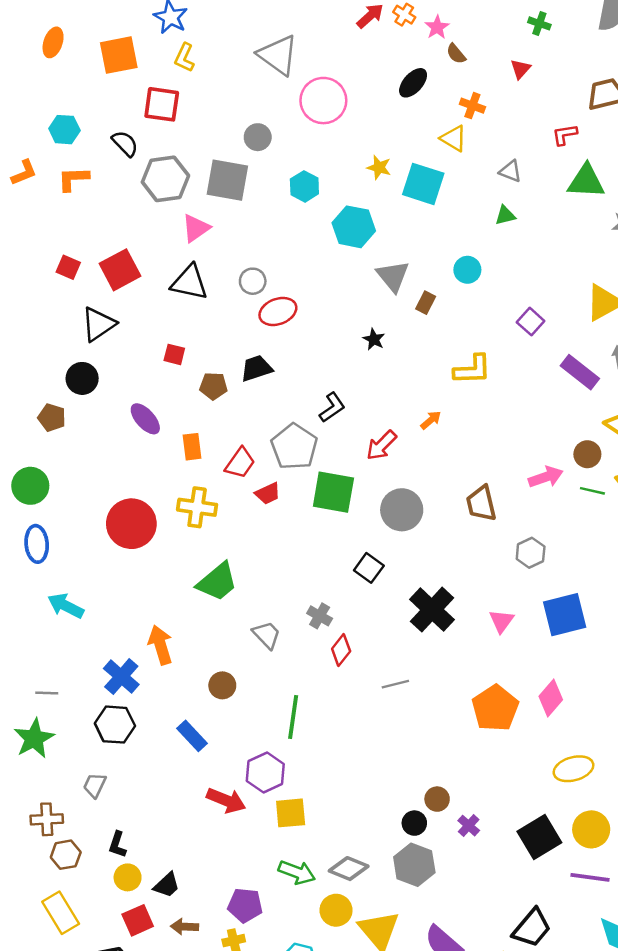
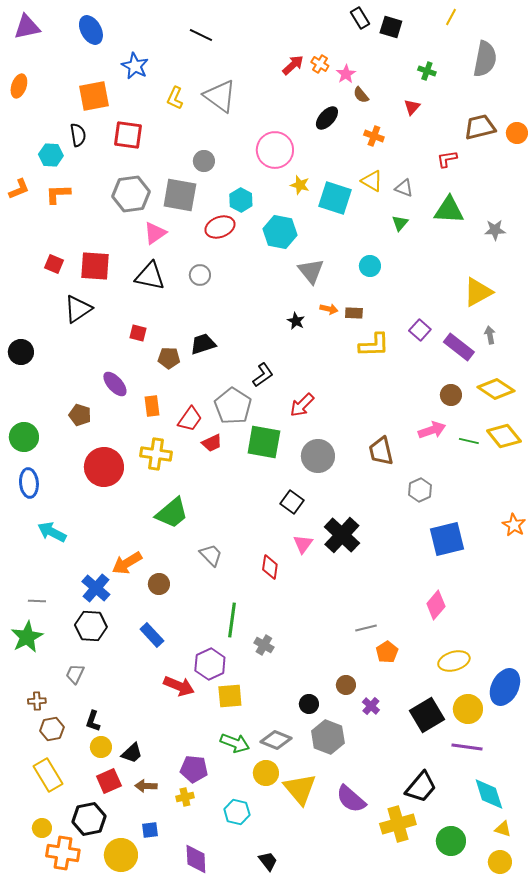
orange ellipse: (53, 42) -> (19, 86), moved
yellow L-shape: (184, 58) -> (175, 98), moved
pink circle: (323, 101) -> (275, 150), moved
yellow triangle: (453, 138) -> (372, 181), moved
black semicircle: (125, 143) -> (78, 135), moved, turned 35
green triangle: (586, 181) -> (449, 210), moved
green triangle: (505, 215) -> (400, 223), turned -36
red square: (120, 270) -> (95, 266), turned 32
brown rectangle: (426, 303) -> (354, 313), moved, turned 66
red ellipse: (278, 311) -> (220, 227), moved
purple square: (531, 322) -> (420, 330), moved
black circle: (82, 378) -> (21, 352), moved
brown pentagon: (52, 418) -> (80, 415), moved
orange arrow: (431, 420) -> (329, 309), moved, turned 54
brown circle: (587, 454) -> (451, 395), moved
gray cross: (320, 616) -> (264, 645), moved
pink triangle: (501, 621) -> (303, 544), moved
orange arrow: (160, 645) -> (127, 563), turned -104
red diamond: (341, 650) -> (270, 567), turned -30
gray line: (395, 684) -> (366, 628), moved
brown circle: (222, 685) -> (159, 584), moved
orange pentagon: (495, 708) -> (387, 652), moved, size x0.6
brown cross: (47, 819) -> (37, 701), size x0.7
black circle: (414, 823) -> (309, 704), moved

